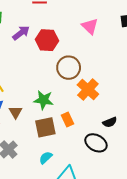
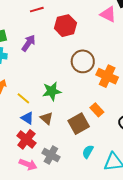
pink triangle: (90, 26) -> (108, 14), moved
red hexagon: (47, 40) -> (65, 26), moved
green star: (44, 100) -> (52, 91), moved

